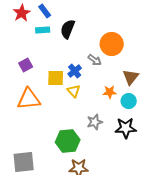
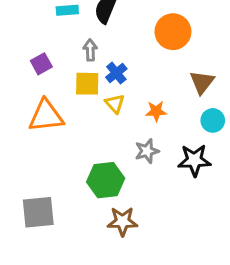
gray arrow: (95, 60) -> (90, 50), moved, turned -128
orange star: (110, 92) -> (156, 111), moved
cyan circle: (129, 101) -> (213, 120), moved

